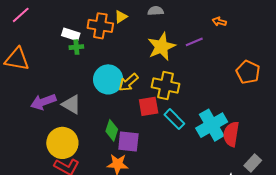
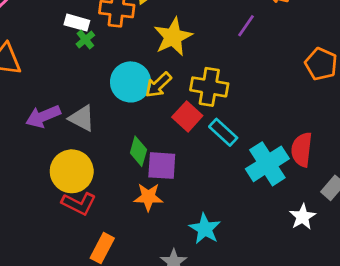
purple line: (194, 42) -> (246, 26), turned -30
green cross: (76, 47) -> (85, 40), turned -32
yellow star: (162, 47) -> (173, 37), moved
red square: (149, 106) -> (187, 116), turned -35
cyan cross: (212, 125) -> (267, 164), moved

